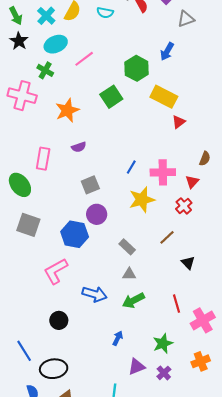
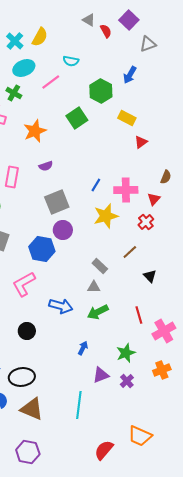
cyan semicircle: (105, 13) -> (71, 61), moved
yellow rectangle: (164, 97) -> (127, 118), size x0.7
gray square: (90, 185) -> (57, 202), size x1.4
gray rectangle: (127, 247) -> (100, 266), moved

